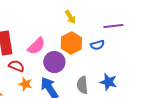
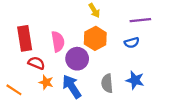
blue semicircle: (97, 45) -> (132, 43), moved
pink semicircle: (36, 46) -> (58, 42), turned -54

